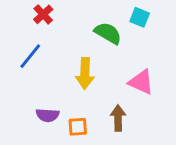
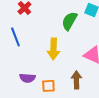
green semicircle: (108, 33) -> (69, 21), turned -90
blue line: (30, 56) -> (15, 37), turned -60

